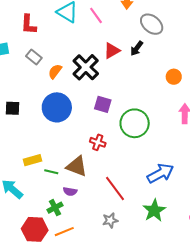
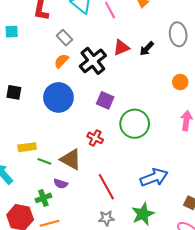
gray ellipse: (152, 24) -> (178, 34), moved, turned 35
gray rectangle: (34, 57) -> (64, 38), moved
gray star: (110, 220) -> (106, 218), moved

